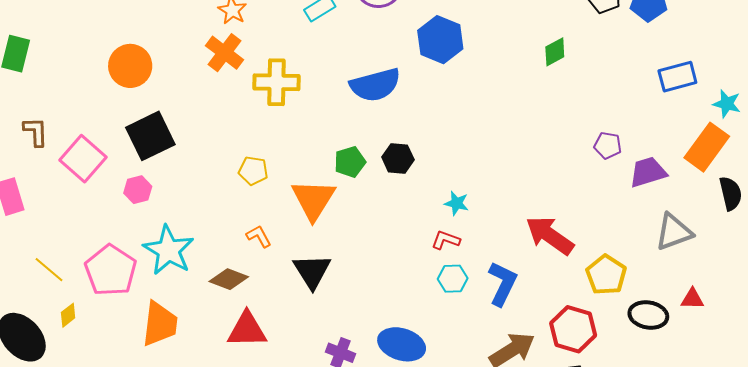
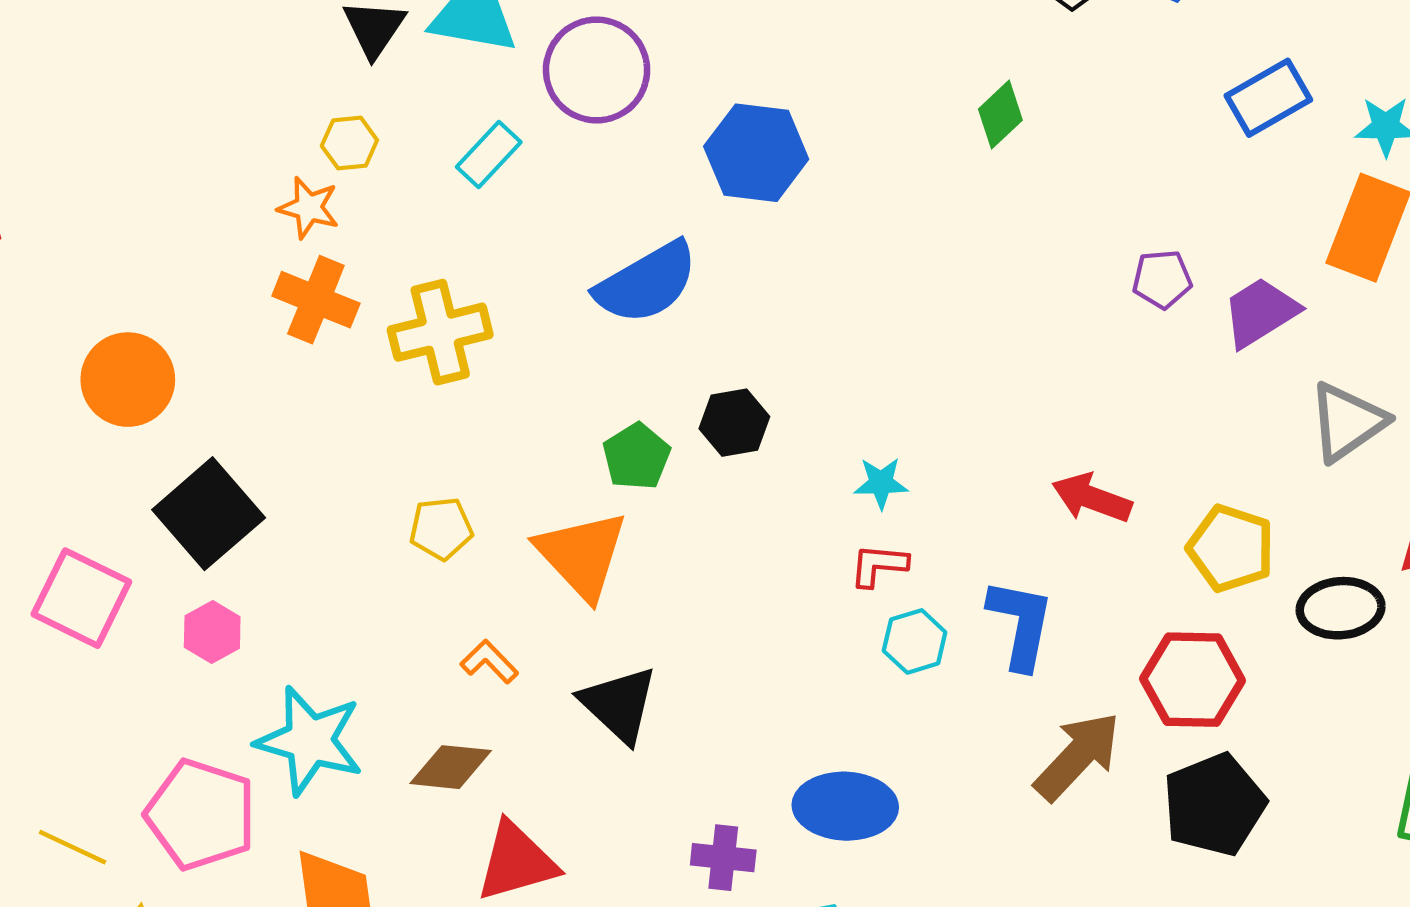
red arrow: (550, 235) -> (1092, 498), size x0.7

